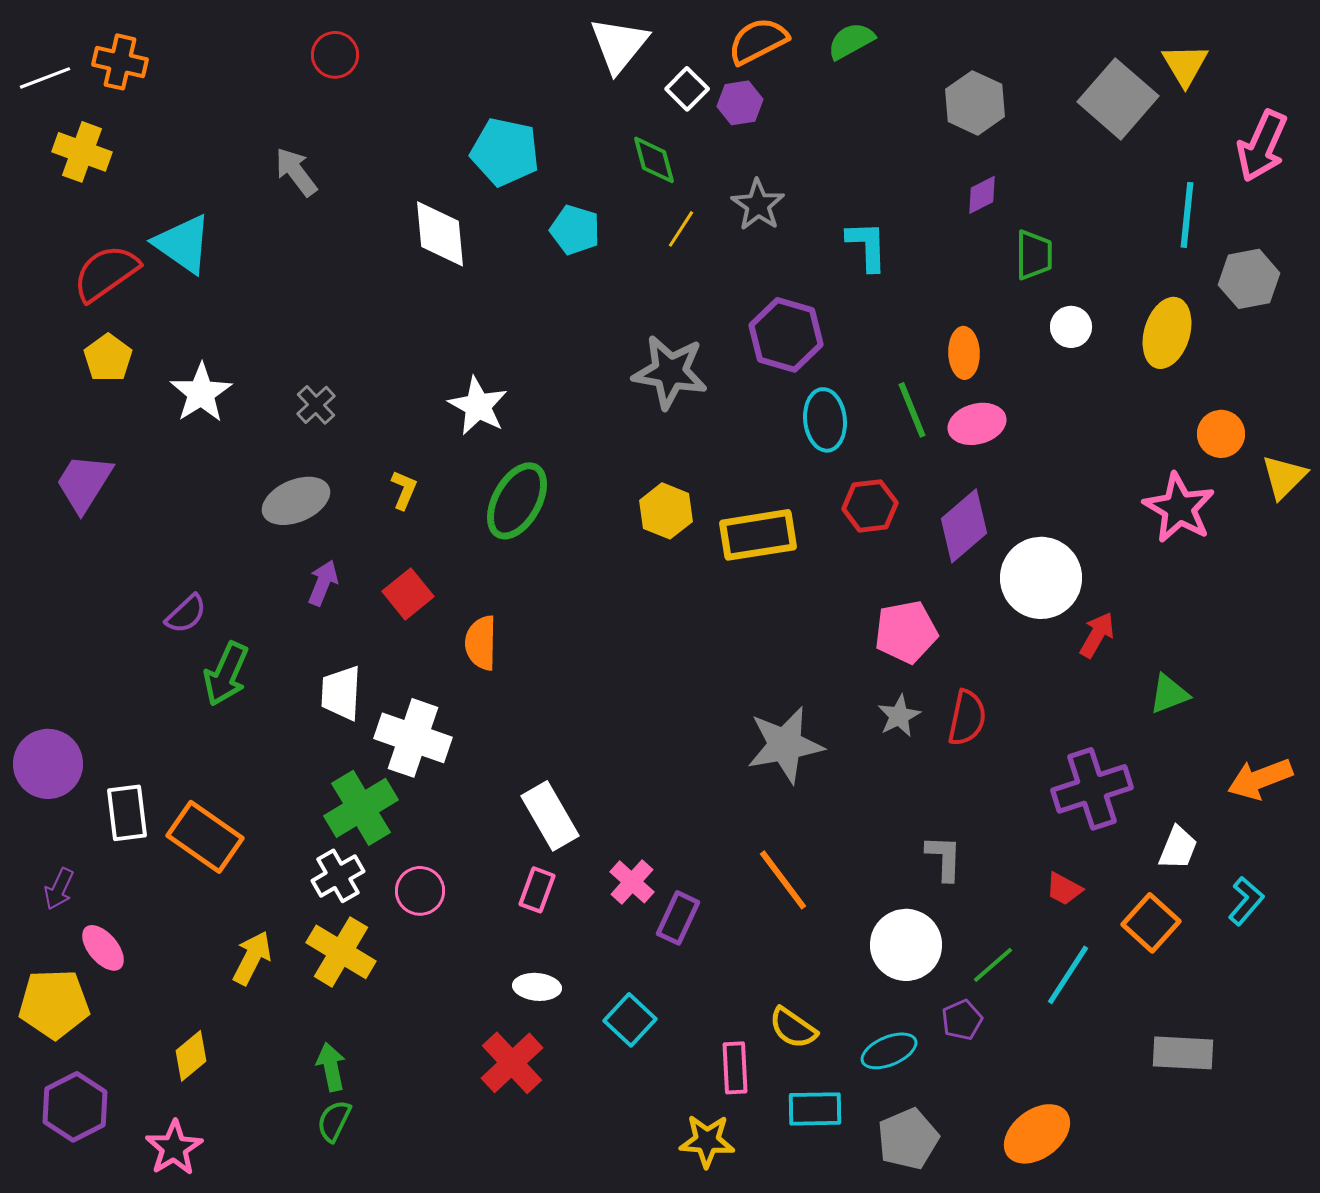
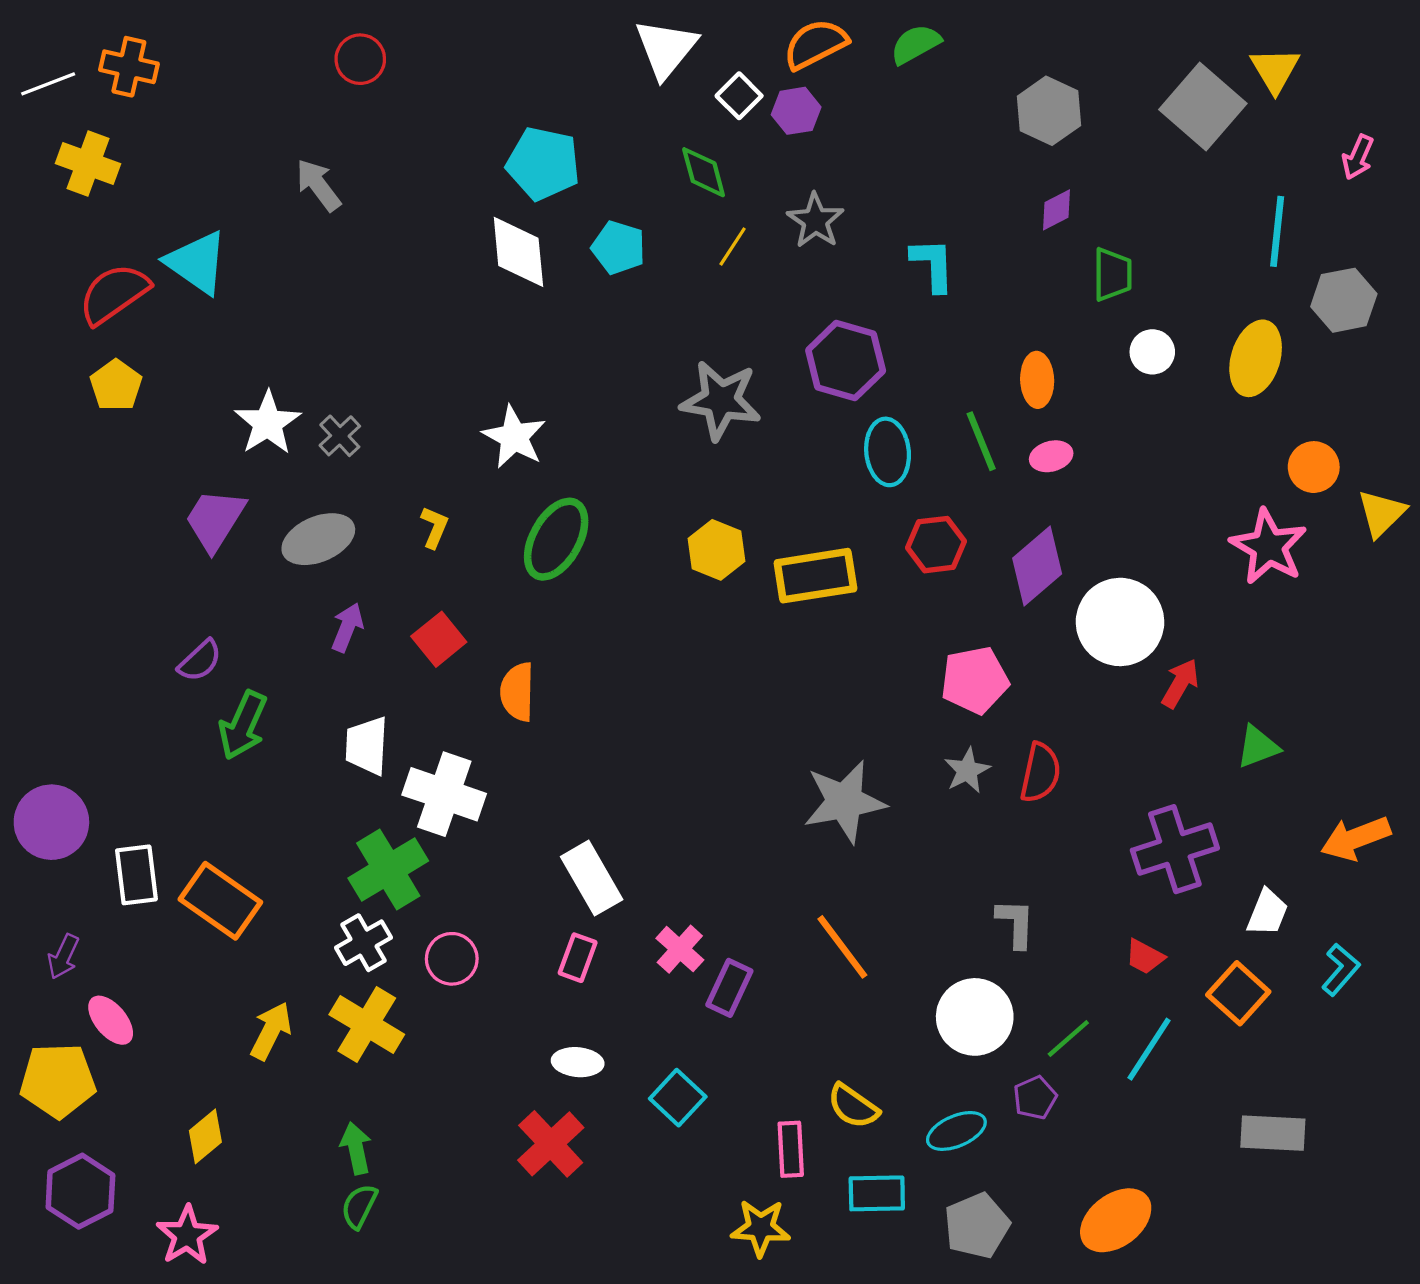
pink arrow: (1262, 146) -> (1358, 157), size x0.6
white diamond: (440, 234) -> (518, 252), moved
white star: (201, 393) -> (268, 423), moved
pink ellipse: (977, 424) -> (1051, 456), size x0.7
purple trapezoid: (84, 483) -> (215, 520), moved

